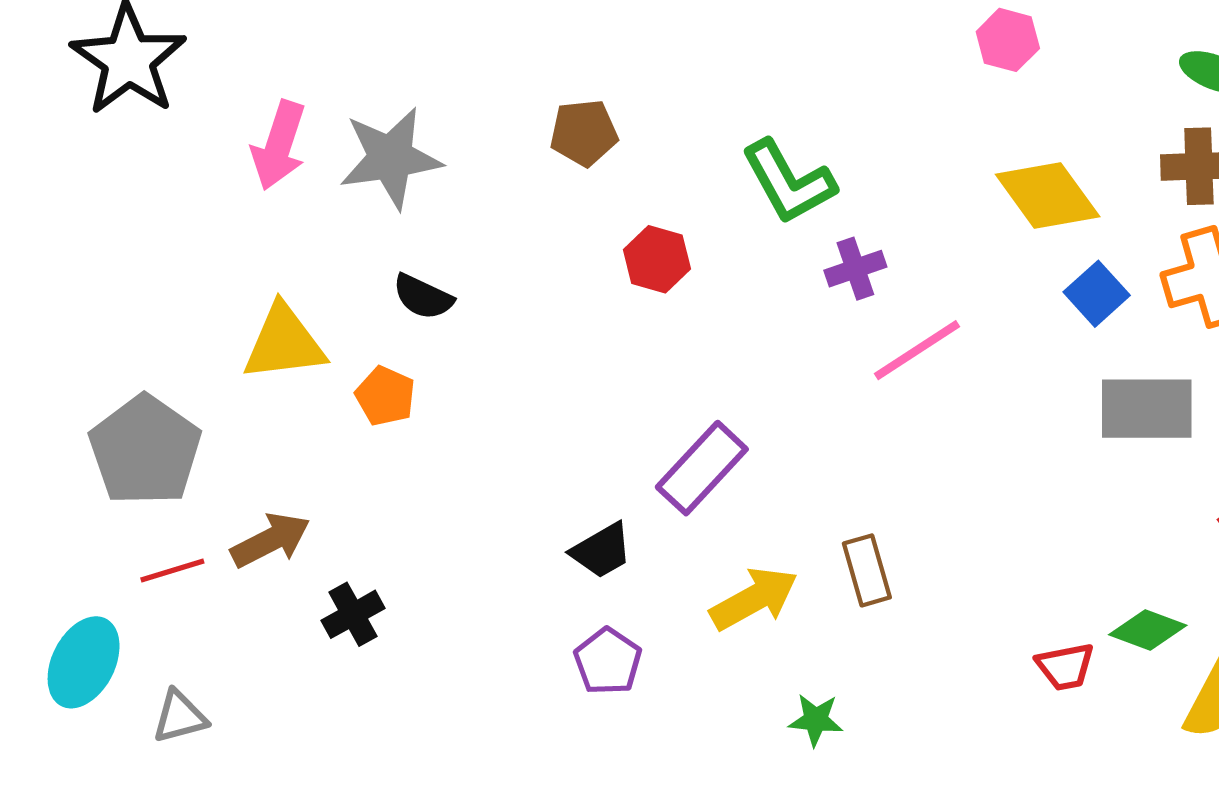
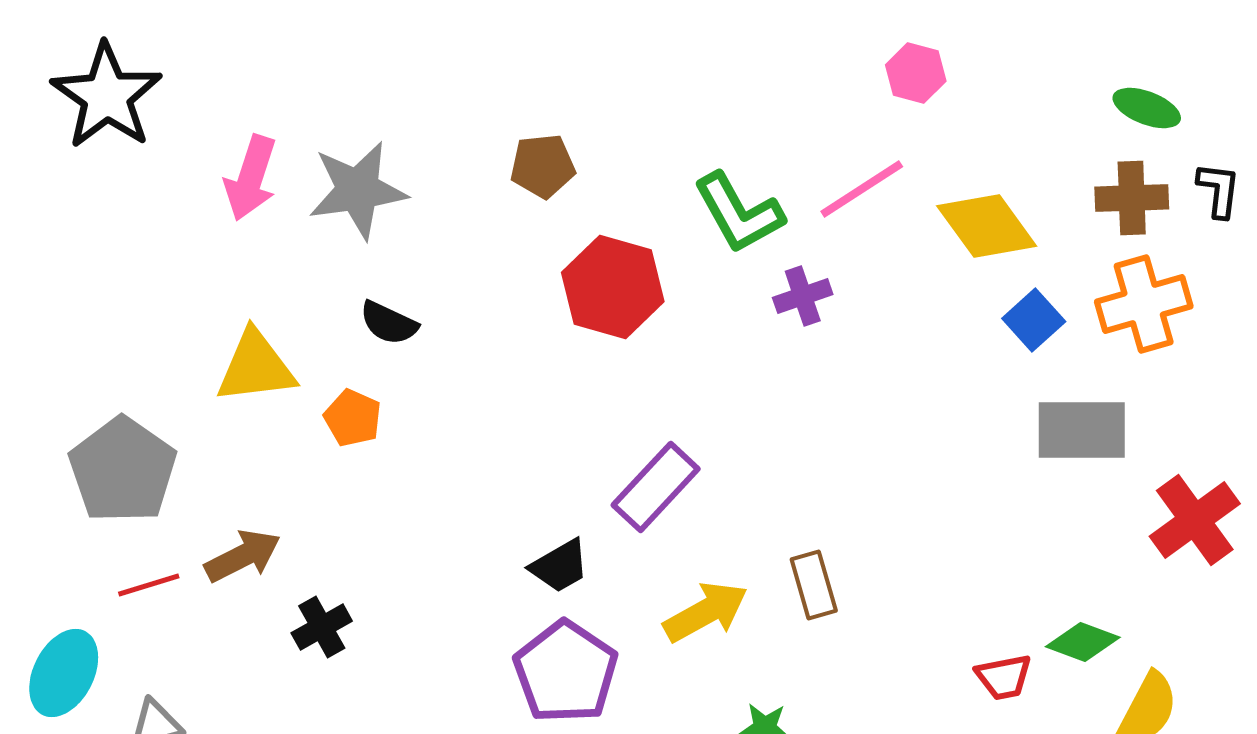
pink hexagon: (1008, 40) -> (916, 73), moved
red hexagon: (657, 259) -> (613, 287), size x1.6
pink line: (917, 350) -> (862, 189), moved
purple pentagon: (608, 661) -> (566, 672), size x1.6

